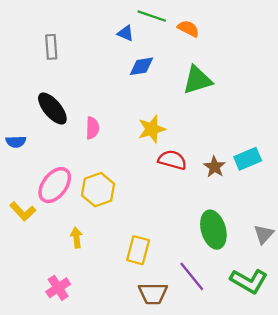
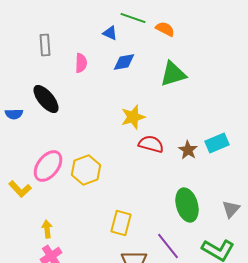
pink semicircle: (92, 128) -> (81, 63), moved
blue semicircle: (16, 142) -> (14, 114), moved
yellow arrow: (76, 238) -> (47, 229), moved

